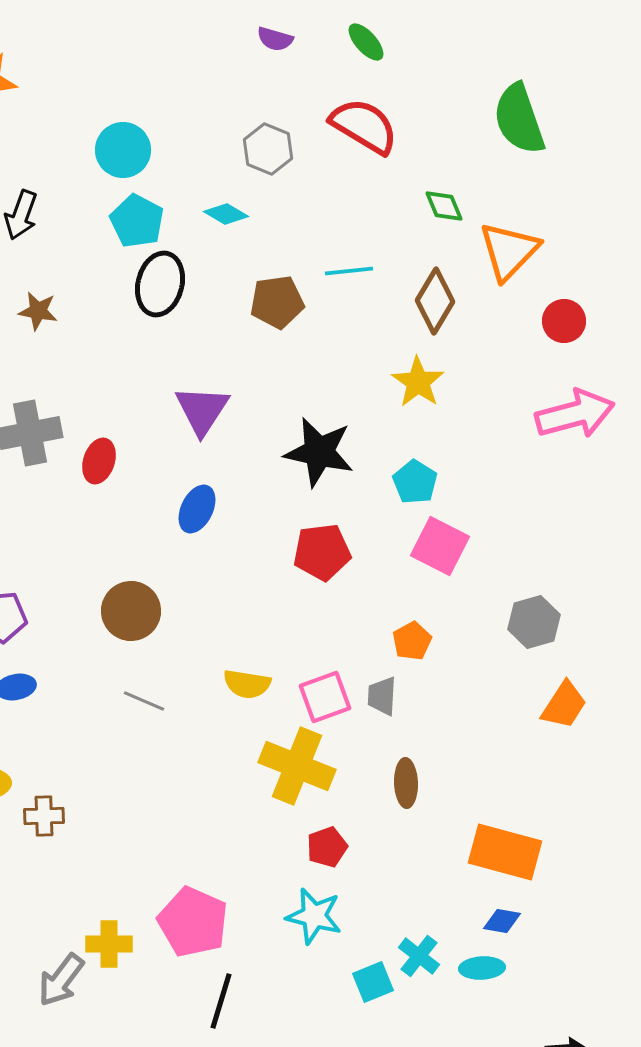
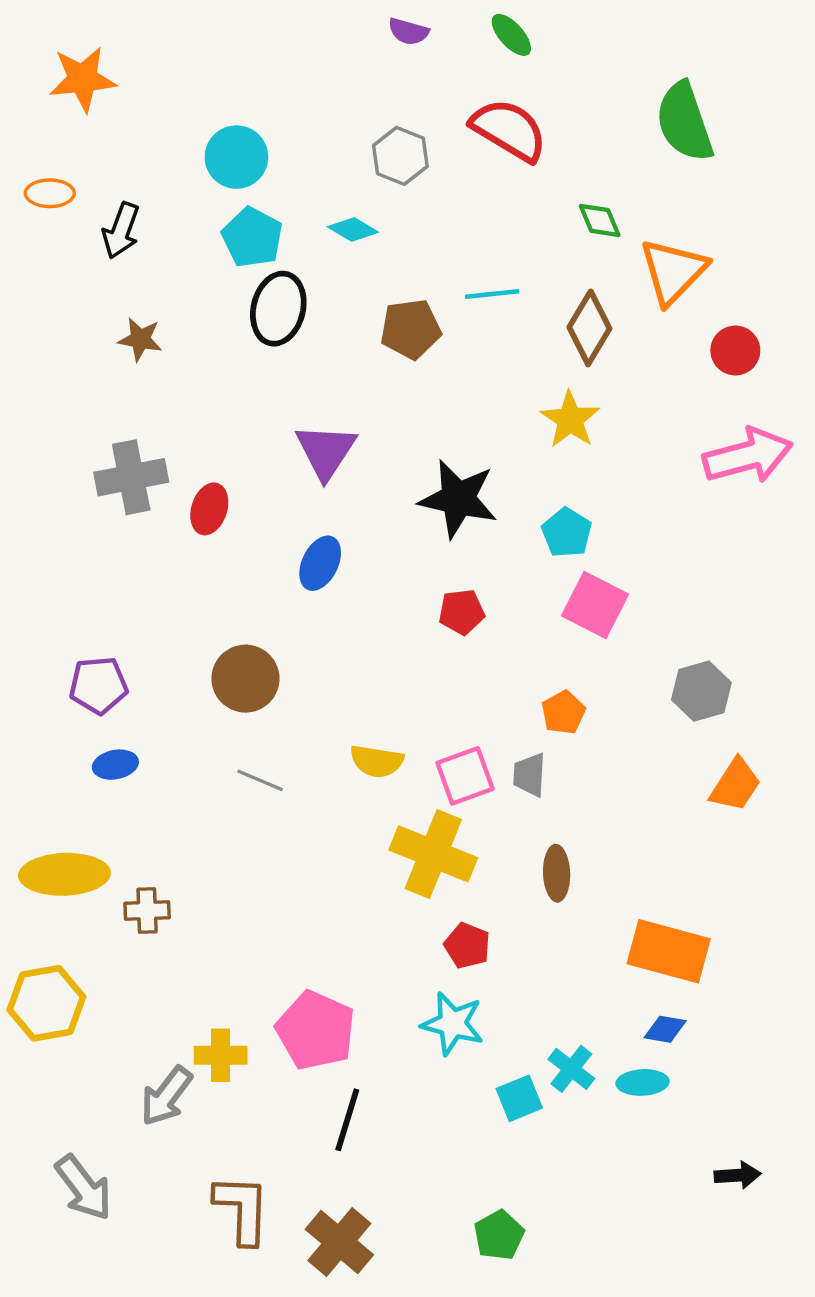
red pentagon: (322, 552) -> (462, 612), size x0.7
red pentagon: (327, 847) -> (467, 946), turned -30

